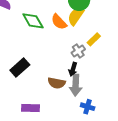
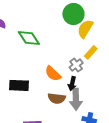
yellow semicircle: (76, 16) -> (85, 29), moved
orange semicircle: (59, 22) -> (53, 74), moved
black rectangle: (20, 67) -> (19, 85), turned 48

